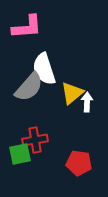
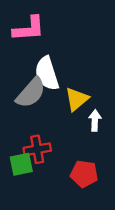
white arrow: (87, 102) -> (95, 120), moved

